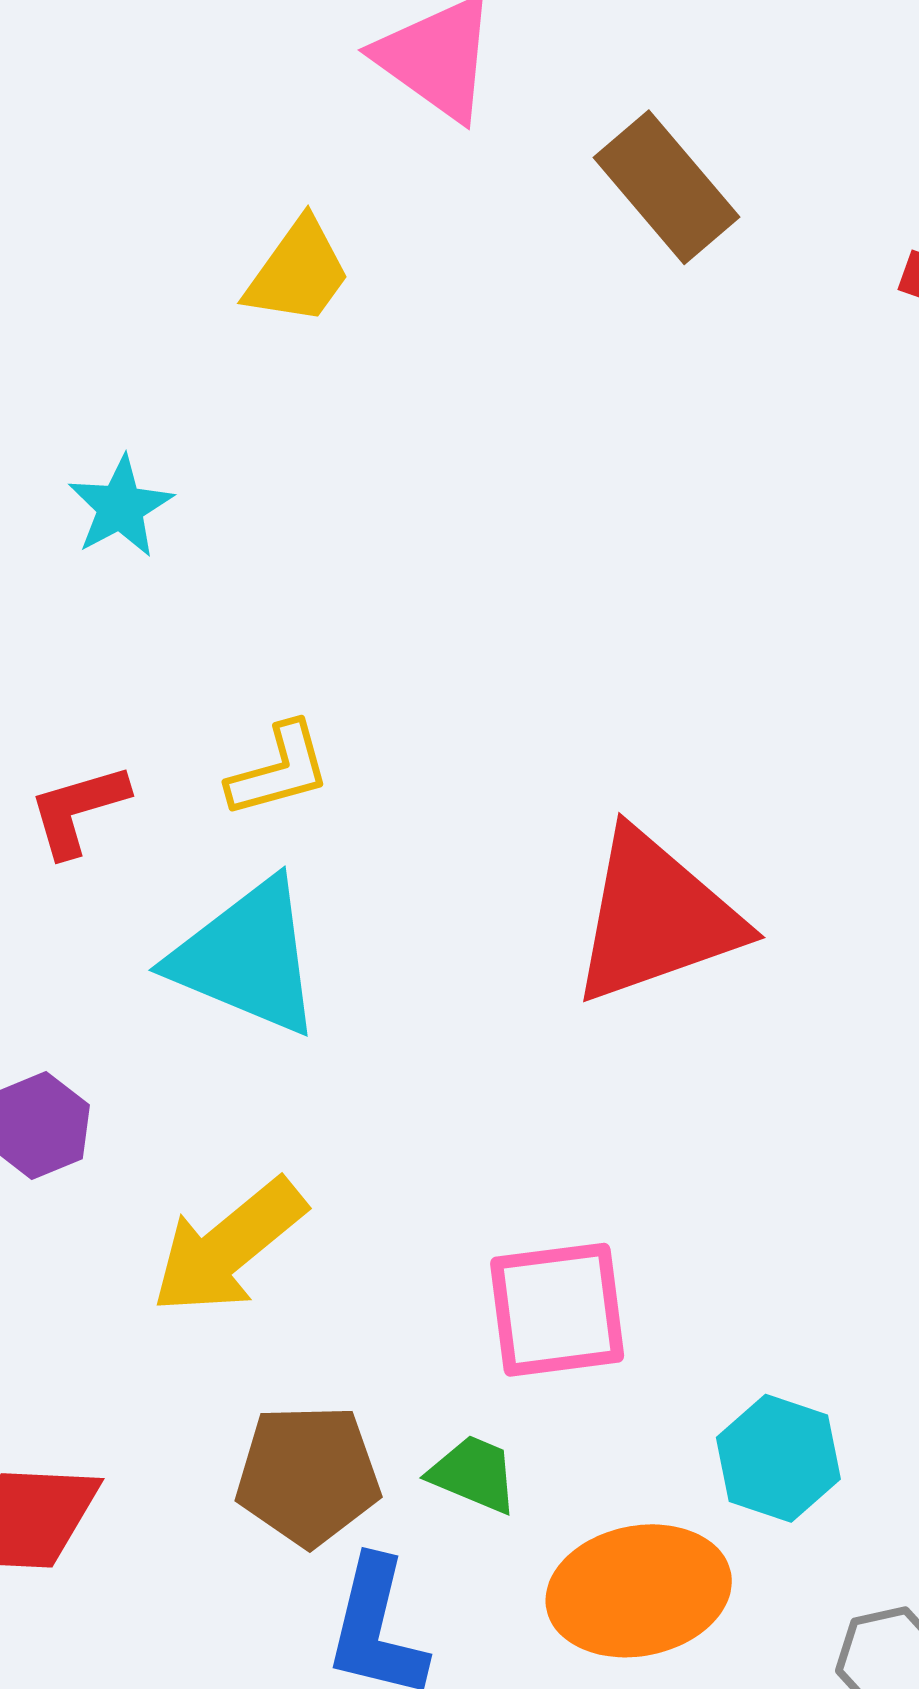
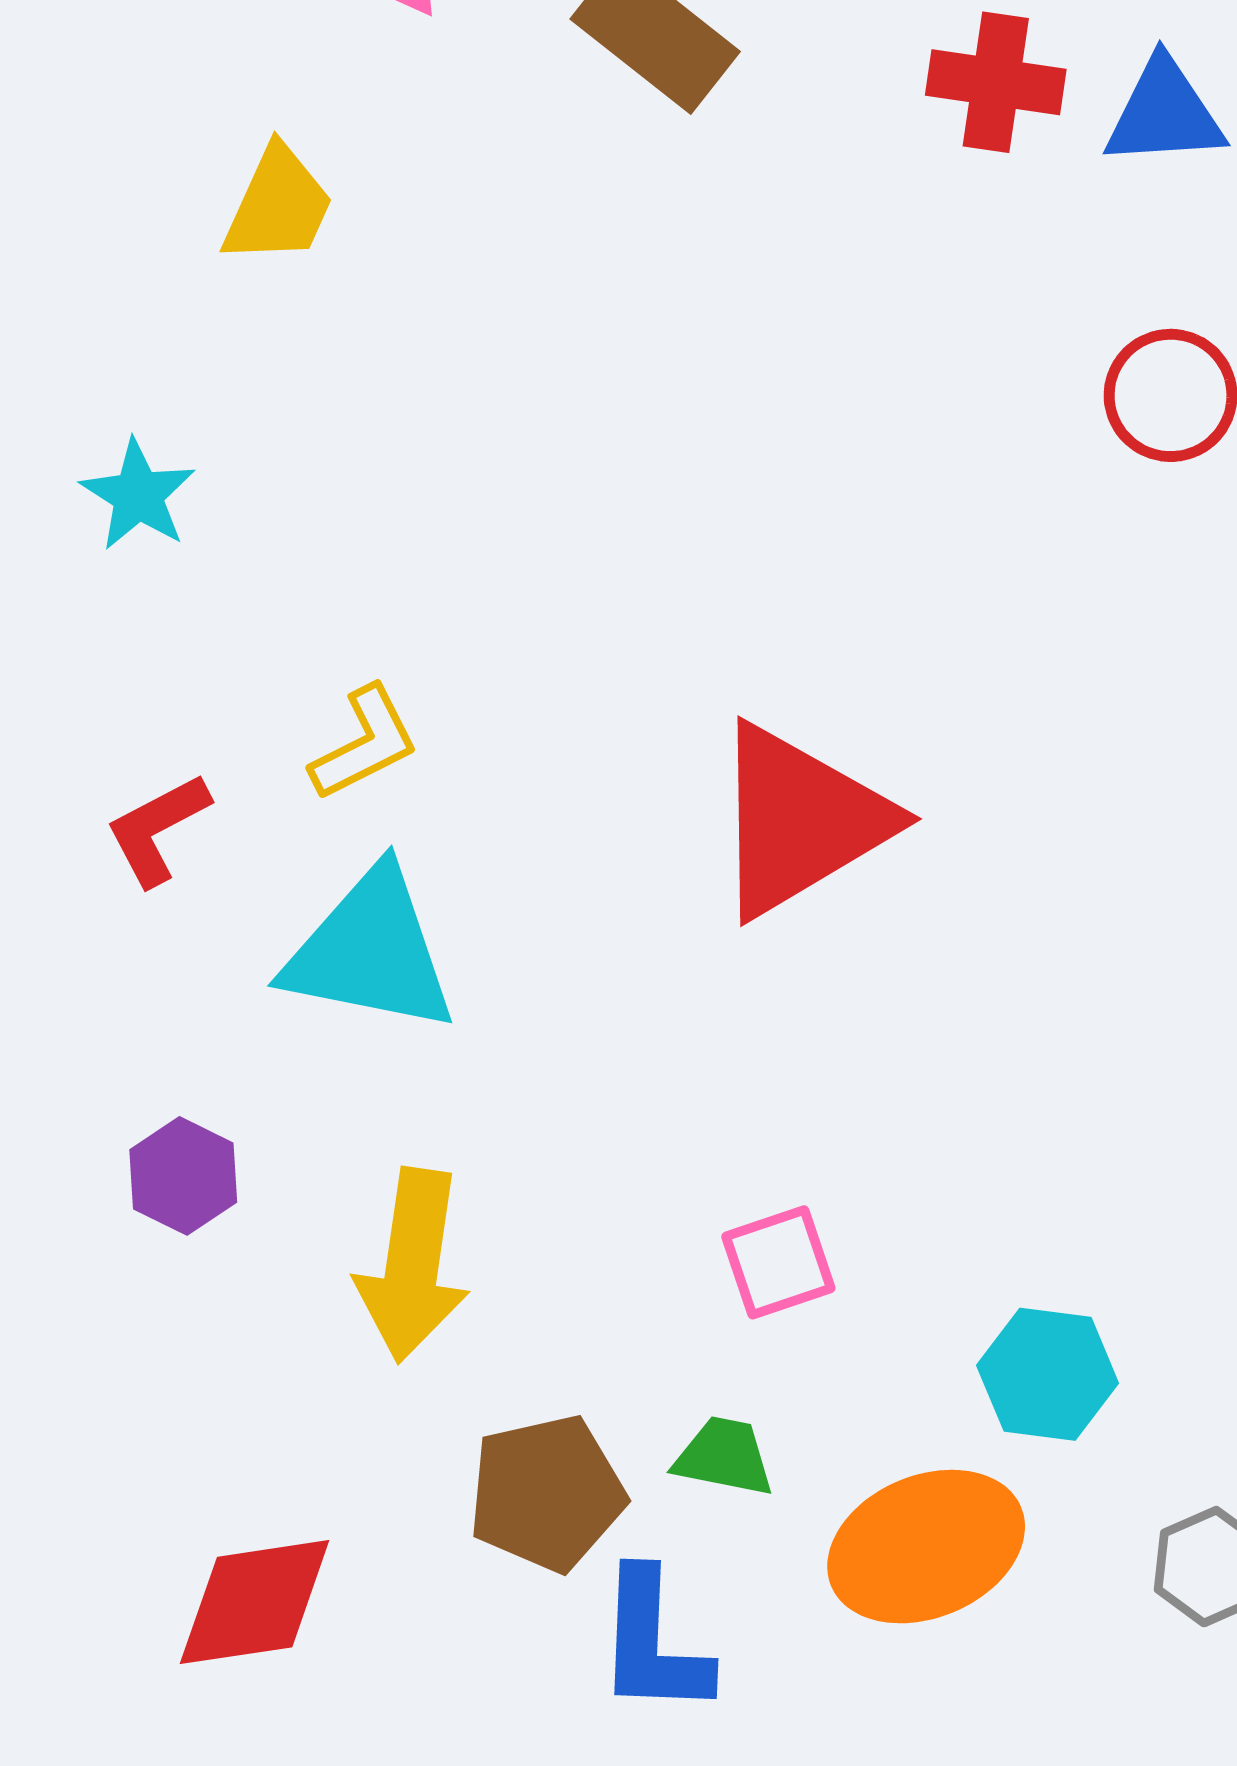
yellow arrow: (229, 1247) -> (413, 1265), turned -31
pink square: (557, 1310) -> (778, 1262), size x0.7

